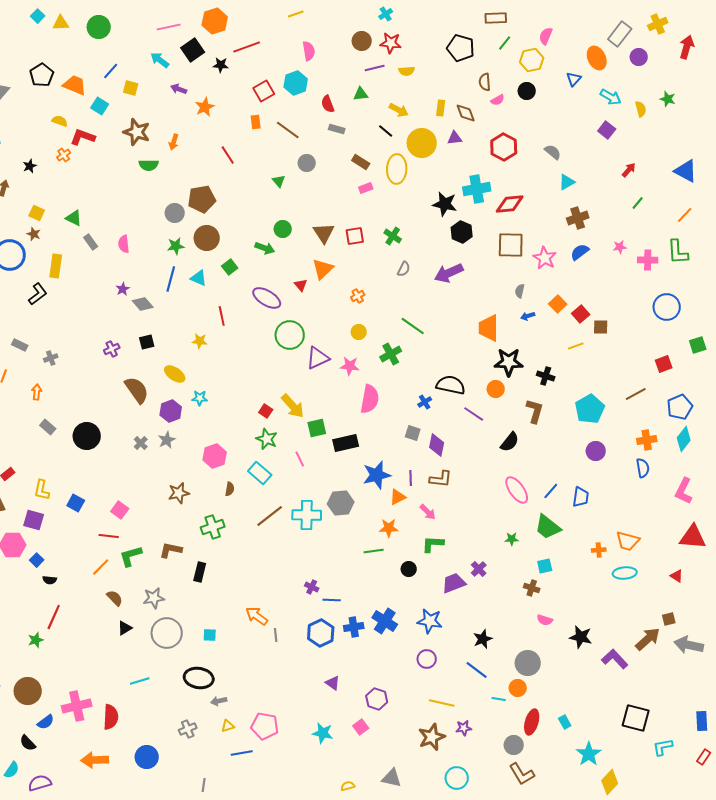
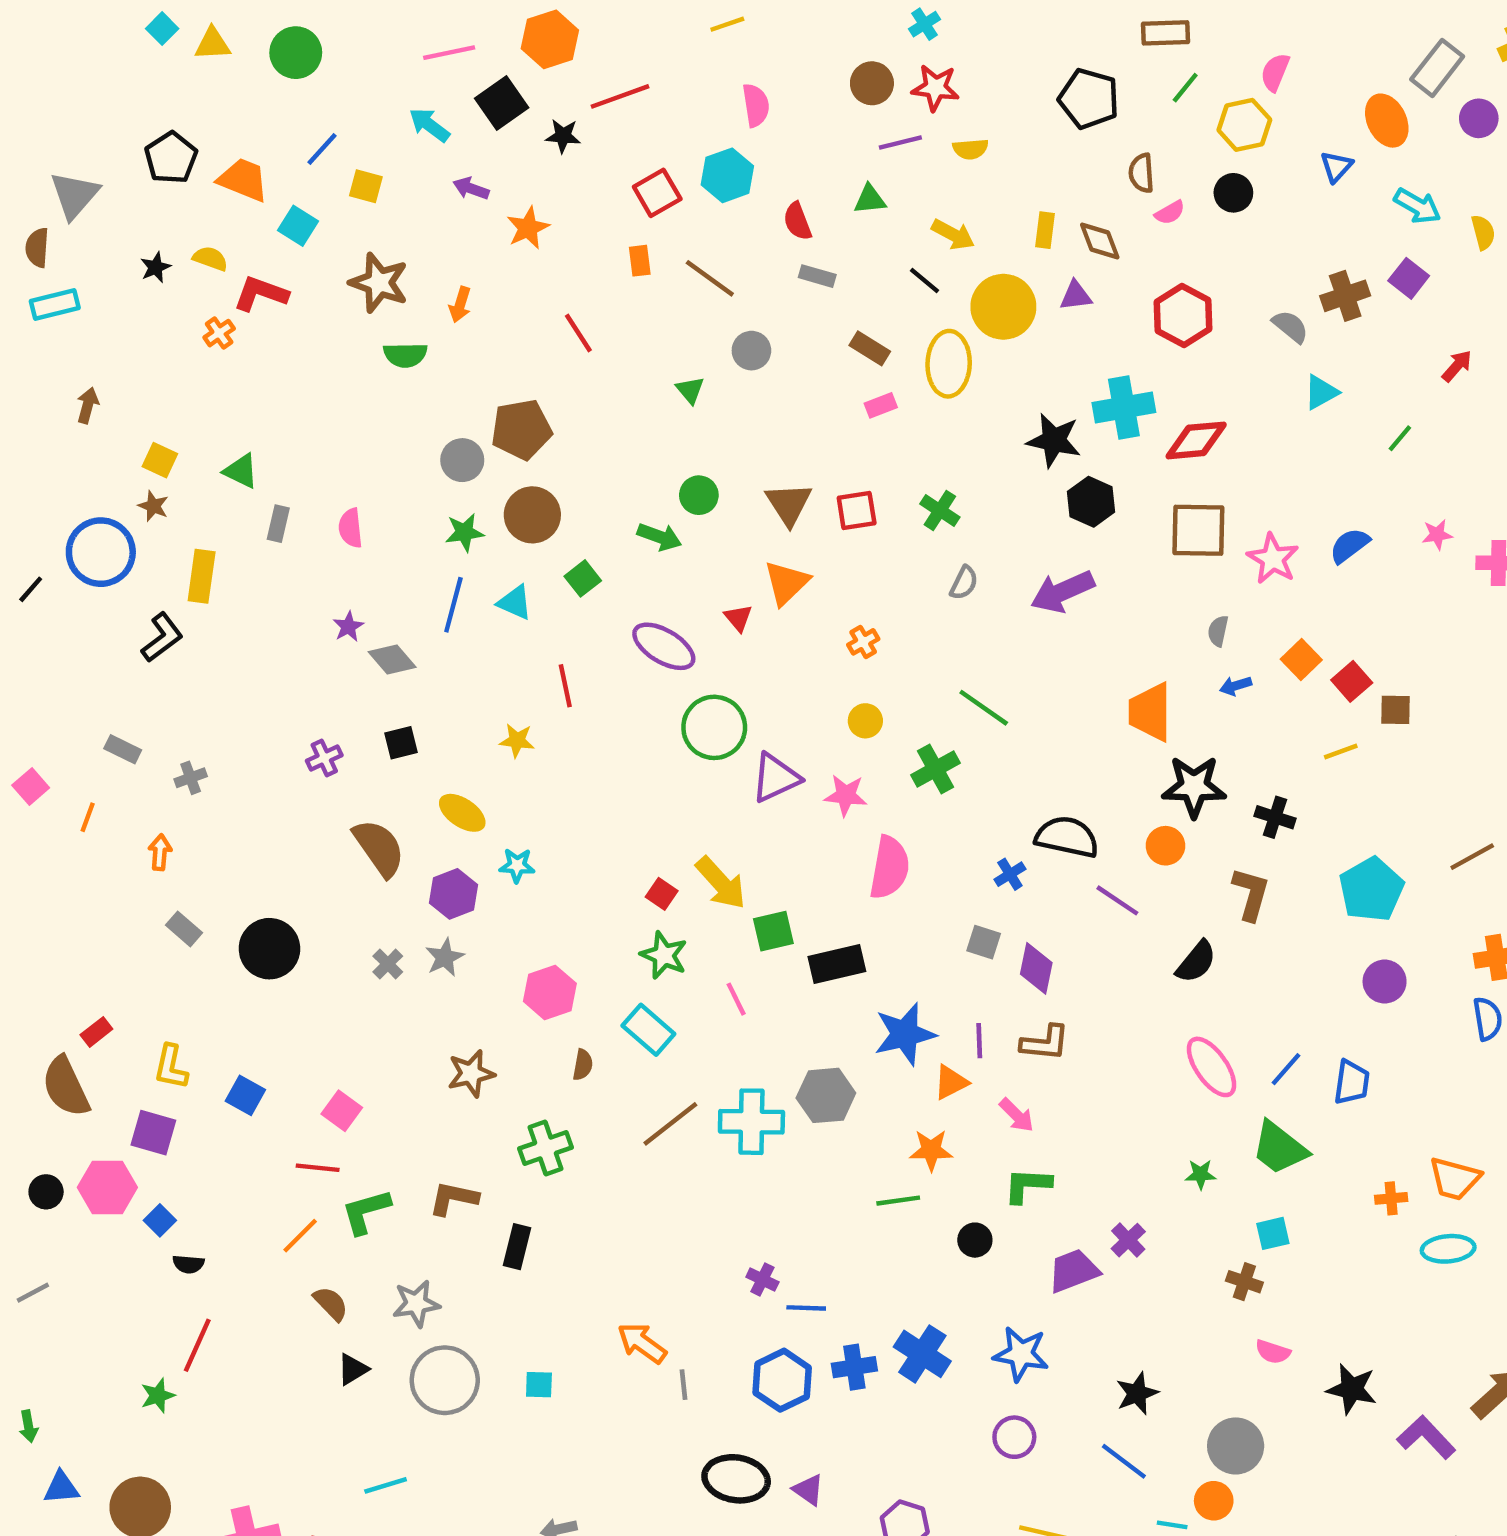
black star: (30, 166) -> (156, 267), moved
green line: (638, 203) -> (1400, 438), moved
brown cross: (578, 218) -> (1345, 296), moved
gray rectangle: (91, 242) -> (278, 524), turned 49
black ellipse: (199, 678) -> (736, 1479), moved

